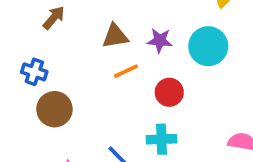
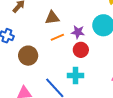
purple star: (160, 41) -> (78, 32), moved
brown circle: (54, 109) -> (28, 56), moved

